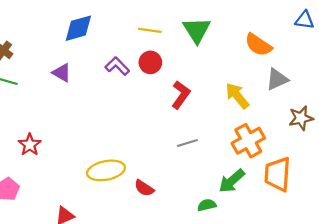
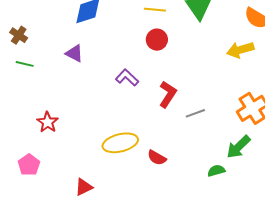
purple L-shape: (117, 66) -> (127, 78), moved
red L-shape: (181, 95) -> (168, 94), moved
yellow arrow: (237, 96) -> (240, 50), moved, turned -64

